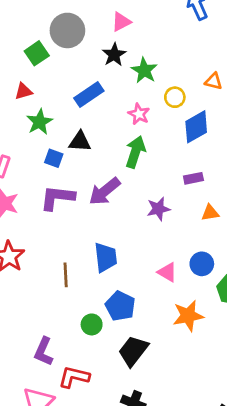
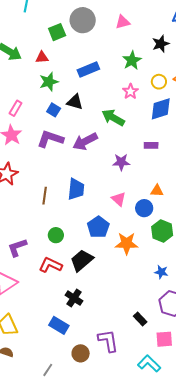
black star: (114, 55) -> (161, 44), moved
yellow circle: (175, 97) -> (159, 82), moved
pink star: (139, 114) -> (130, 91), moved
green arrow: (135, 152) -> (113, 118), turned -90
orange triangle: (210, 213) -> (157, 191), moved
pink triangle: (167, 272) -> (119, 199), moved
blue pentagon: (120, 306) -> (98, 227), moved
purple L-shape: (44, 352) -> (17, 247), turned 35
red L-shape: (74, 377) -> (51, 265), moved

